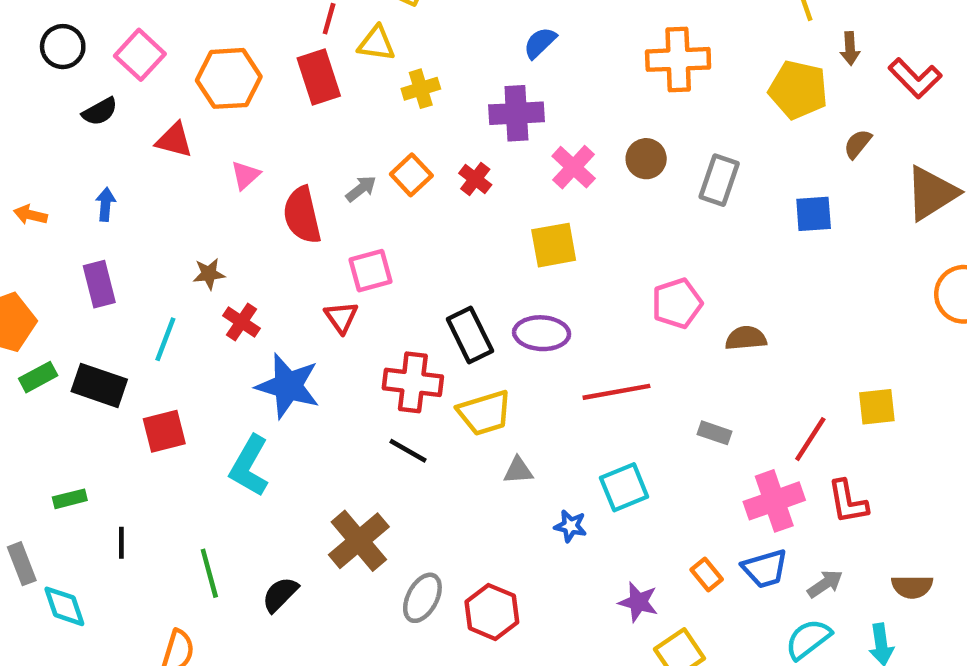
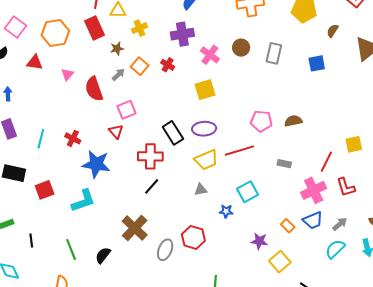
brown star: (209, 274) -> (117, 49), moved
pink pentagon: (677, 303) -> (261, 121), moved, turned 30
cyan line: (165, 339) -> (41, 139), moved
yellow trapezoid: (485, 413) -> (206, 160), moved
black line: (408, 451) -> (152, 186), turned -72
cyan L-shape: (249, 466) -> (83, 201), turned -132
red hexagon: (492, 612) -> (193, 237), moved

